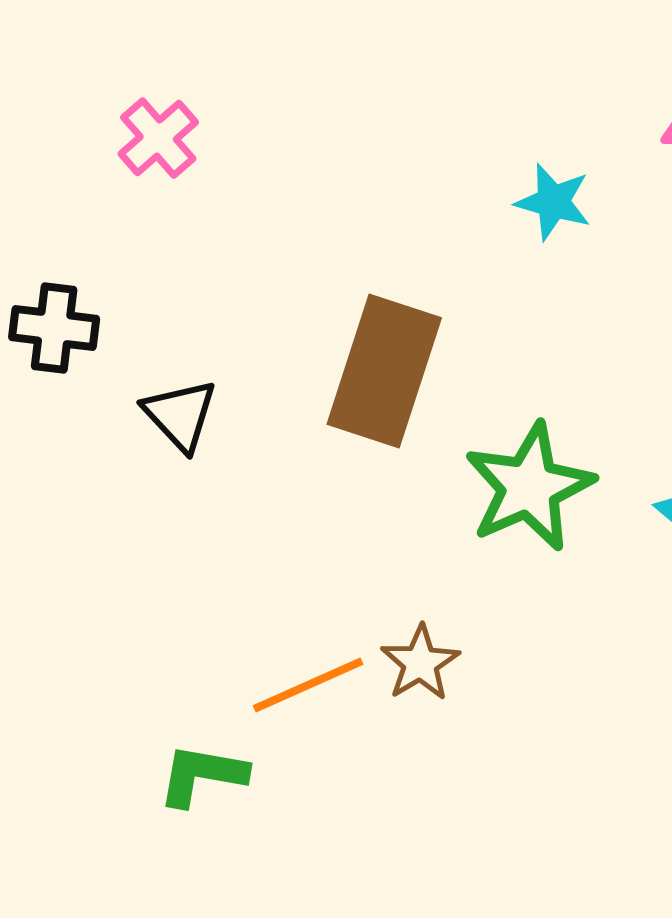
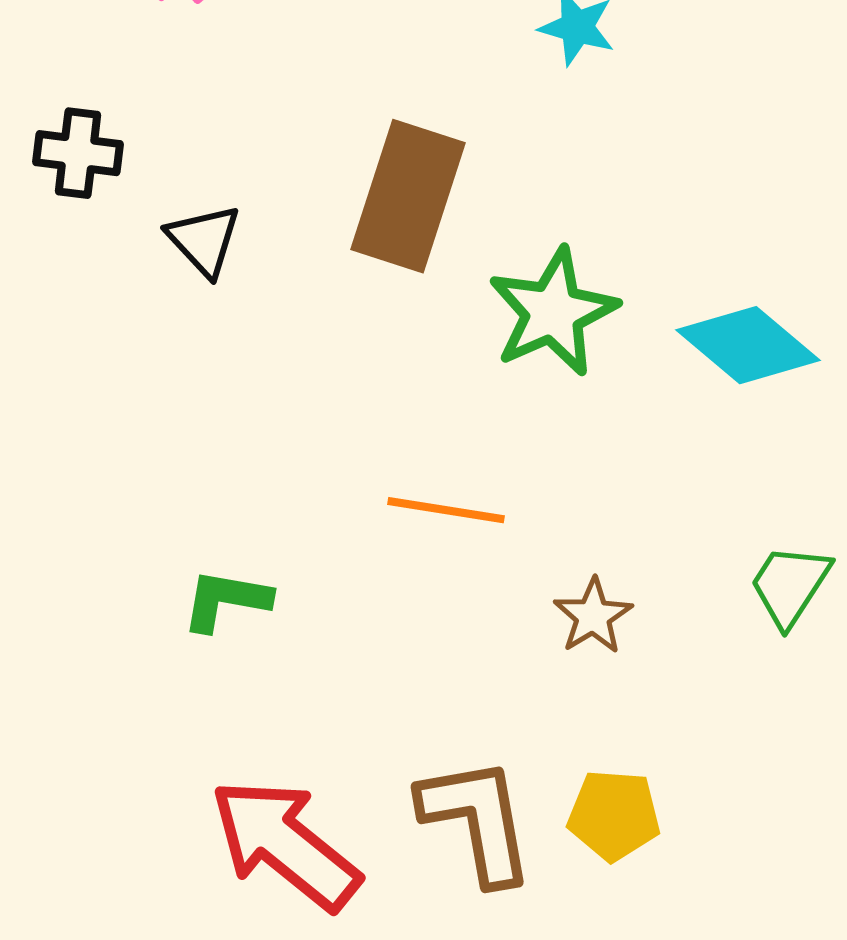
brown star: (420, 663) -> (593, 616), moved
orange line: (308, 685) -> (446, 510), moved, turned 33

